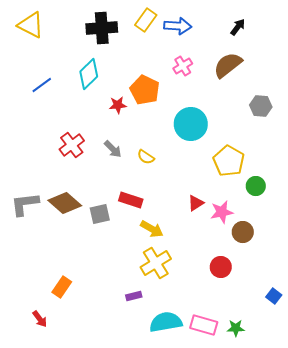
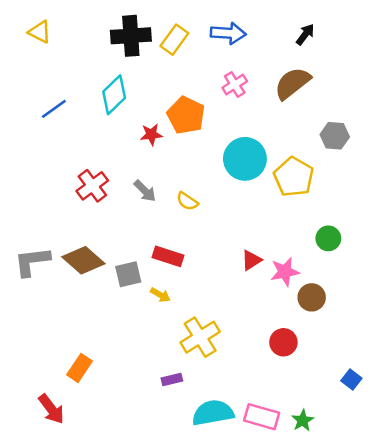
yellow rectangle: (146, 20) -> (174, 40), moved
yellow triangle: (31, 25) -> (40, 32), size x0.7
yellow pentagon: (229, 161) -> (294, 177), moved
yellow arrow: (152, 229) -> (160, 295), moved, size x0.7
red arrow: (40, 319) -> (51, 409), size x1.4
green star: (236, 328) -> (303, 421), turned -30

